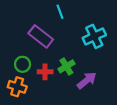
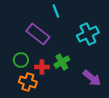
purple arrow: (87, 80) -> (92, 78), moved, turned 78
orange cross: (17, 87) -> (28, 82), moved

